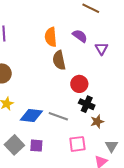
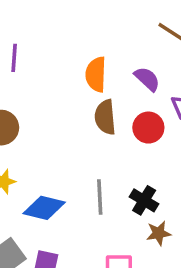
red circle: (79, 84) -> (148, 128), moved
gray line: (58, 116) -> (100, 197), moved, turned 60

